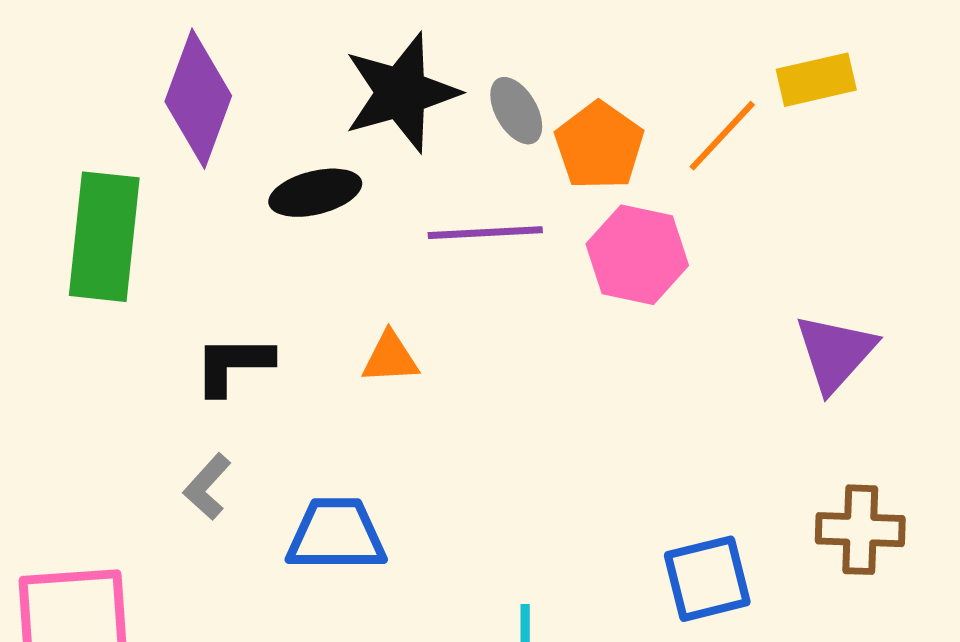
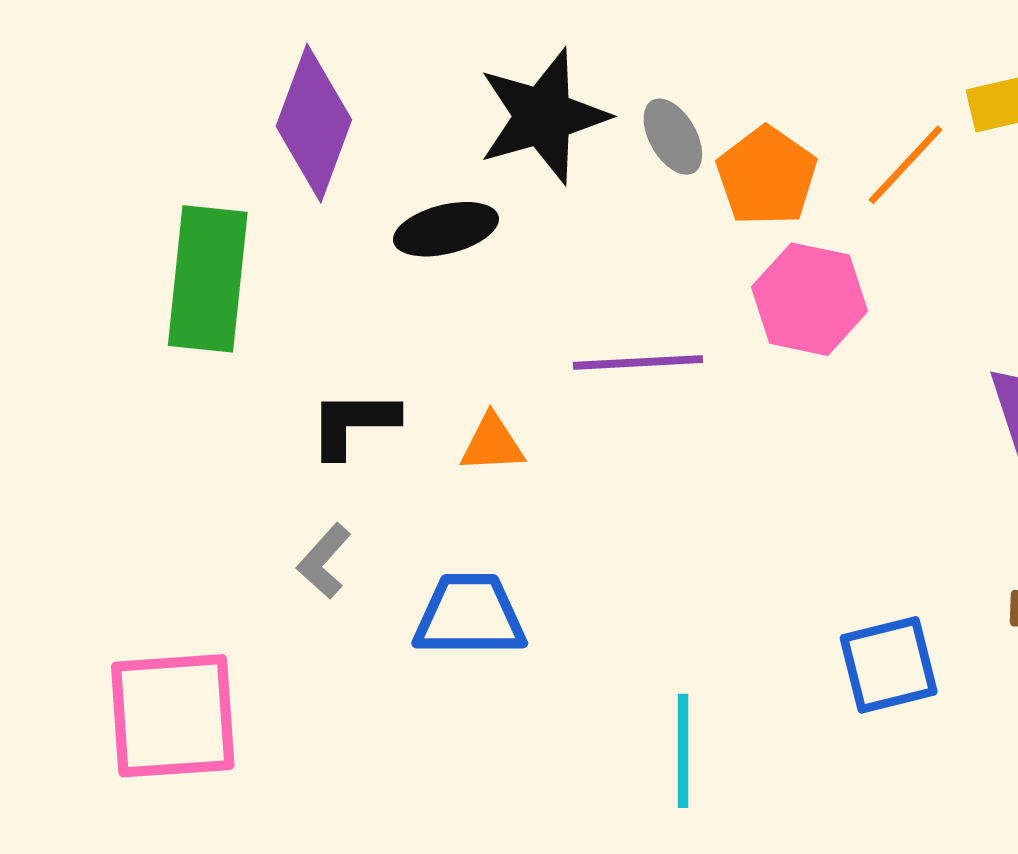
purple line: (485, 233) -> (638, 362), moved
orange triangle: (390, 358) -> (492, 444), moved

